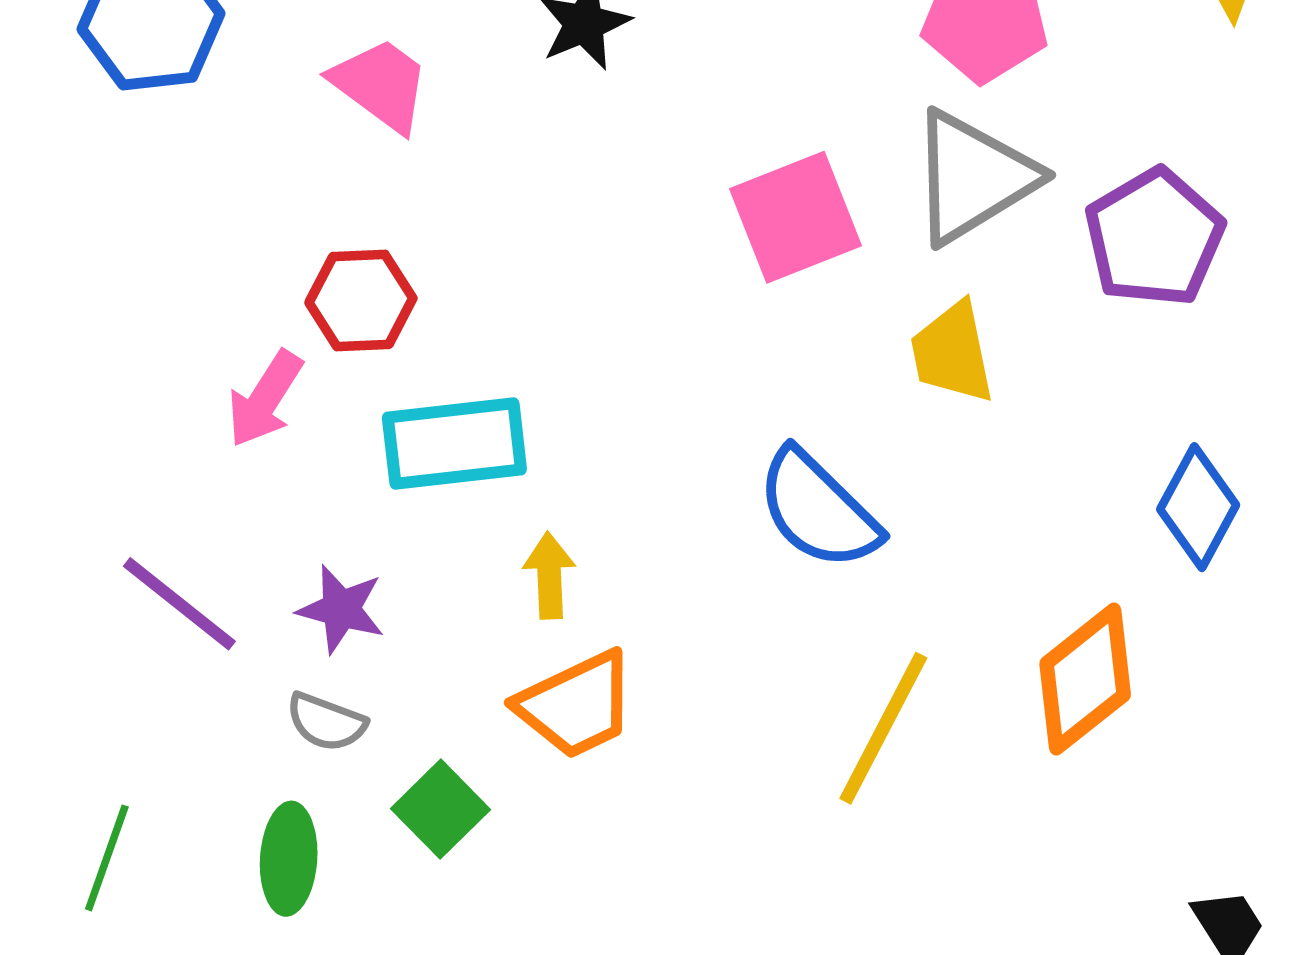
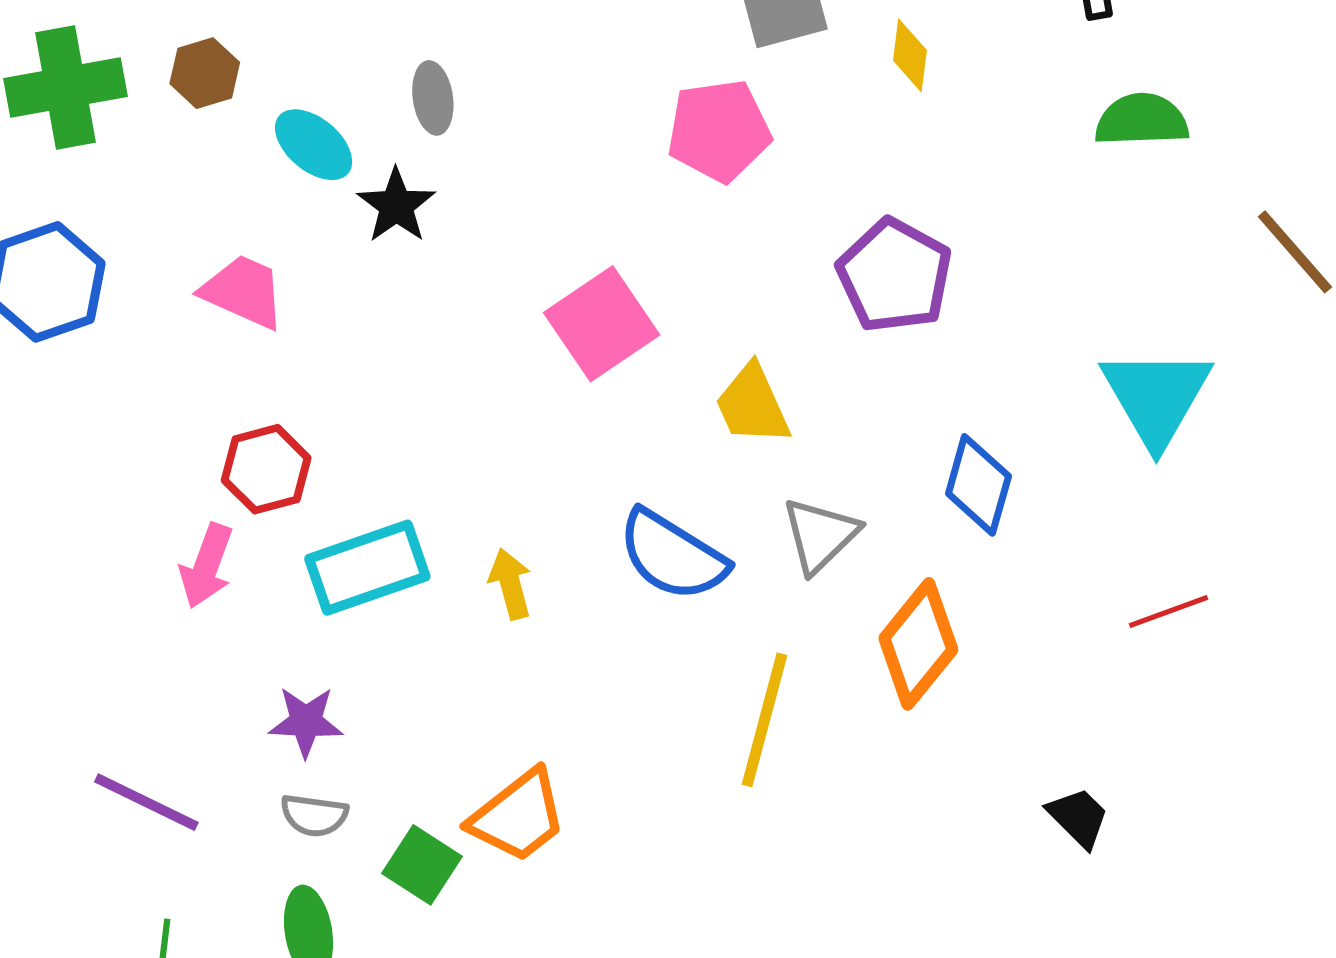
gray triangle: (973, 177) -> (820, 535), moved, size x0.7
yellow arrow: (549, 576) -> (510, 584), moved
purple line: (179, 604) -> (146, 802), moved
orange trapezoid: (576, 705) -> (518, 816), moved

